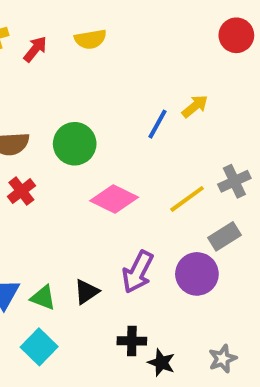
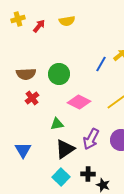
black triangle: (86, 292) -> (65, 149), size x1.5
green triangle: (43, 298) -> (57, 124), moved, turned -32
cyan square: (39, 347) -> (61, 177), moved

